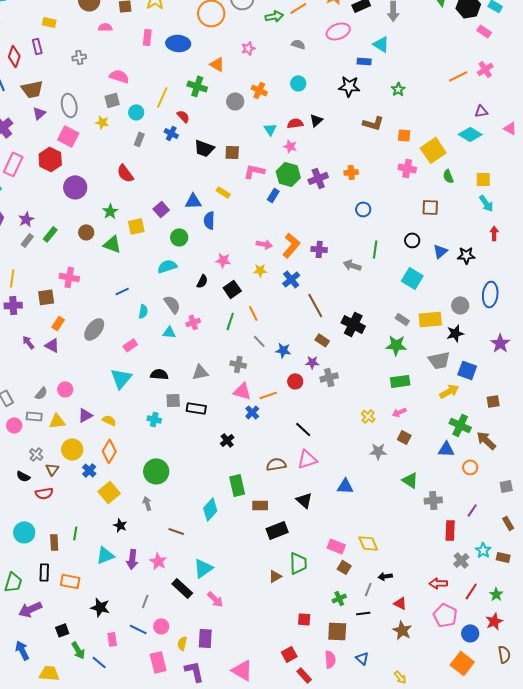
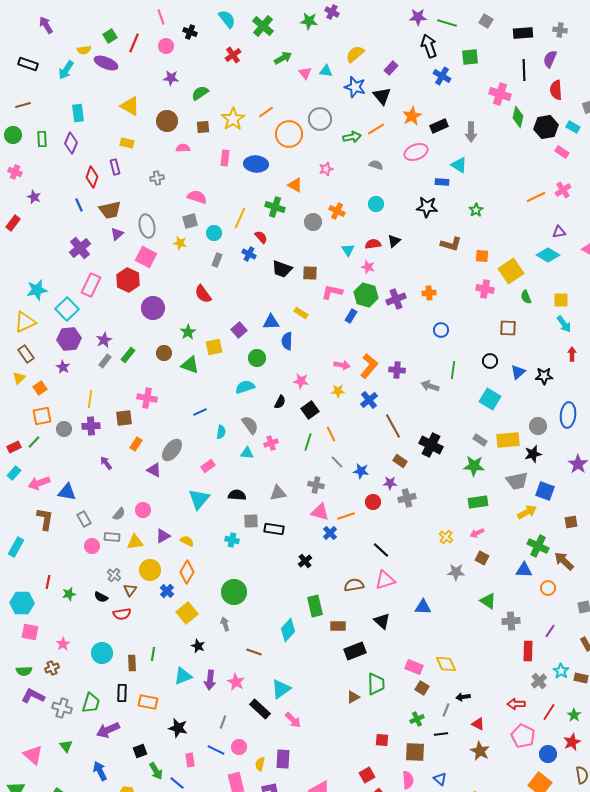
purple triangle: (52, 345) -> (154, 470), moved

